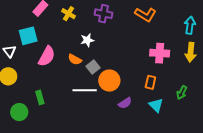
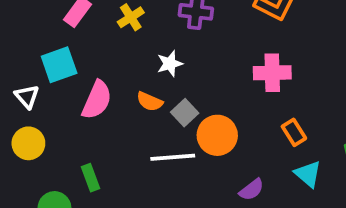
yellow cross: (68, 14) -> (131, 17), turned 32
pink cross: (160, 53) -> (272, 73), moved
orange rectangle: (150, 82) -> (294, 132), turned -40
purple semicircle: (125, 103) -> (252, 190), moved

